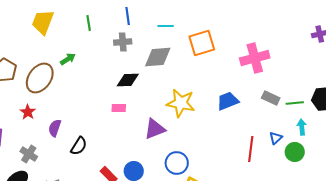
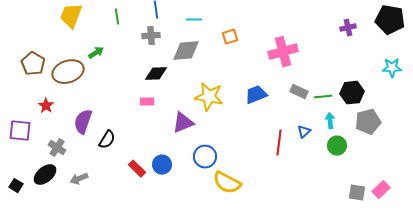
orange square: (202, 43) -> (230, 37), size x0.6
brown ellipse: (40, 78) -> (68, 72), turned 36
red star: (28, 112) -> (46, 106), moved
purple semicircle: (55, 128) -> (83, 122), size x1.4
green circle: (295, 152) -> (337, 146), moved

